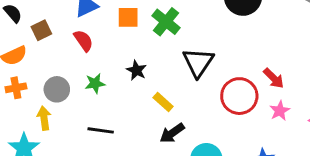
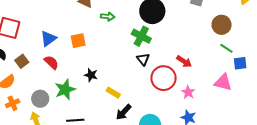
green cross: (166, 22) -> (141, 36), moved
black triangle: (198, 62) -> (143, 59), moved, size x0.6
green star: (95, 83) -> (65, 89), size x1.5
pink star: (280, 111) -> (188, 92), moved

